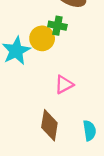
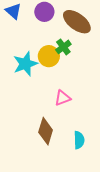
green cross: (57, 26) -> (63, 47), turned 35

